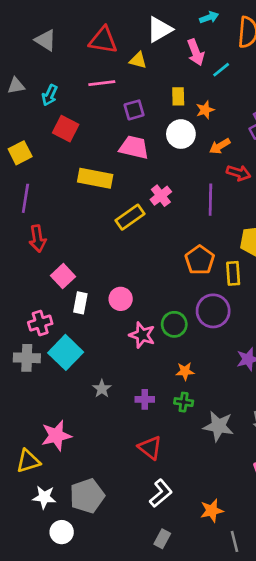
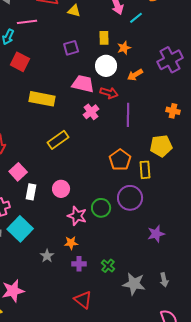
pink line: (102, 83) -> (27, 22), moved
pink trapezoid: (134, 147) -> (83, 84), moved
red arrow: (239, 173) -> (109, 93), moved
yellow rectangle: (130, 217) -> (58, 140), moved
orange star: (185, 371) -> (71, 243), moved
green cross: (184, 402) -> (108, 266), turned 32

